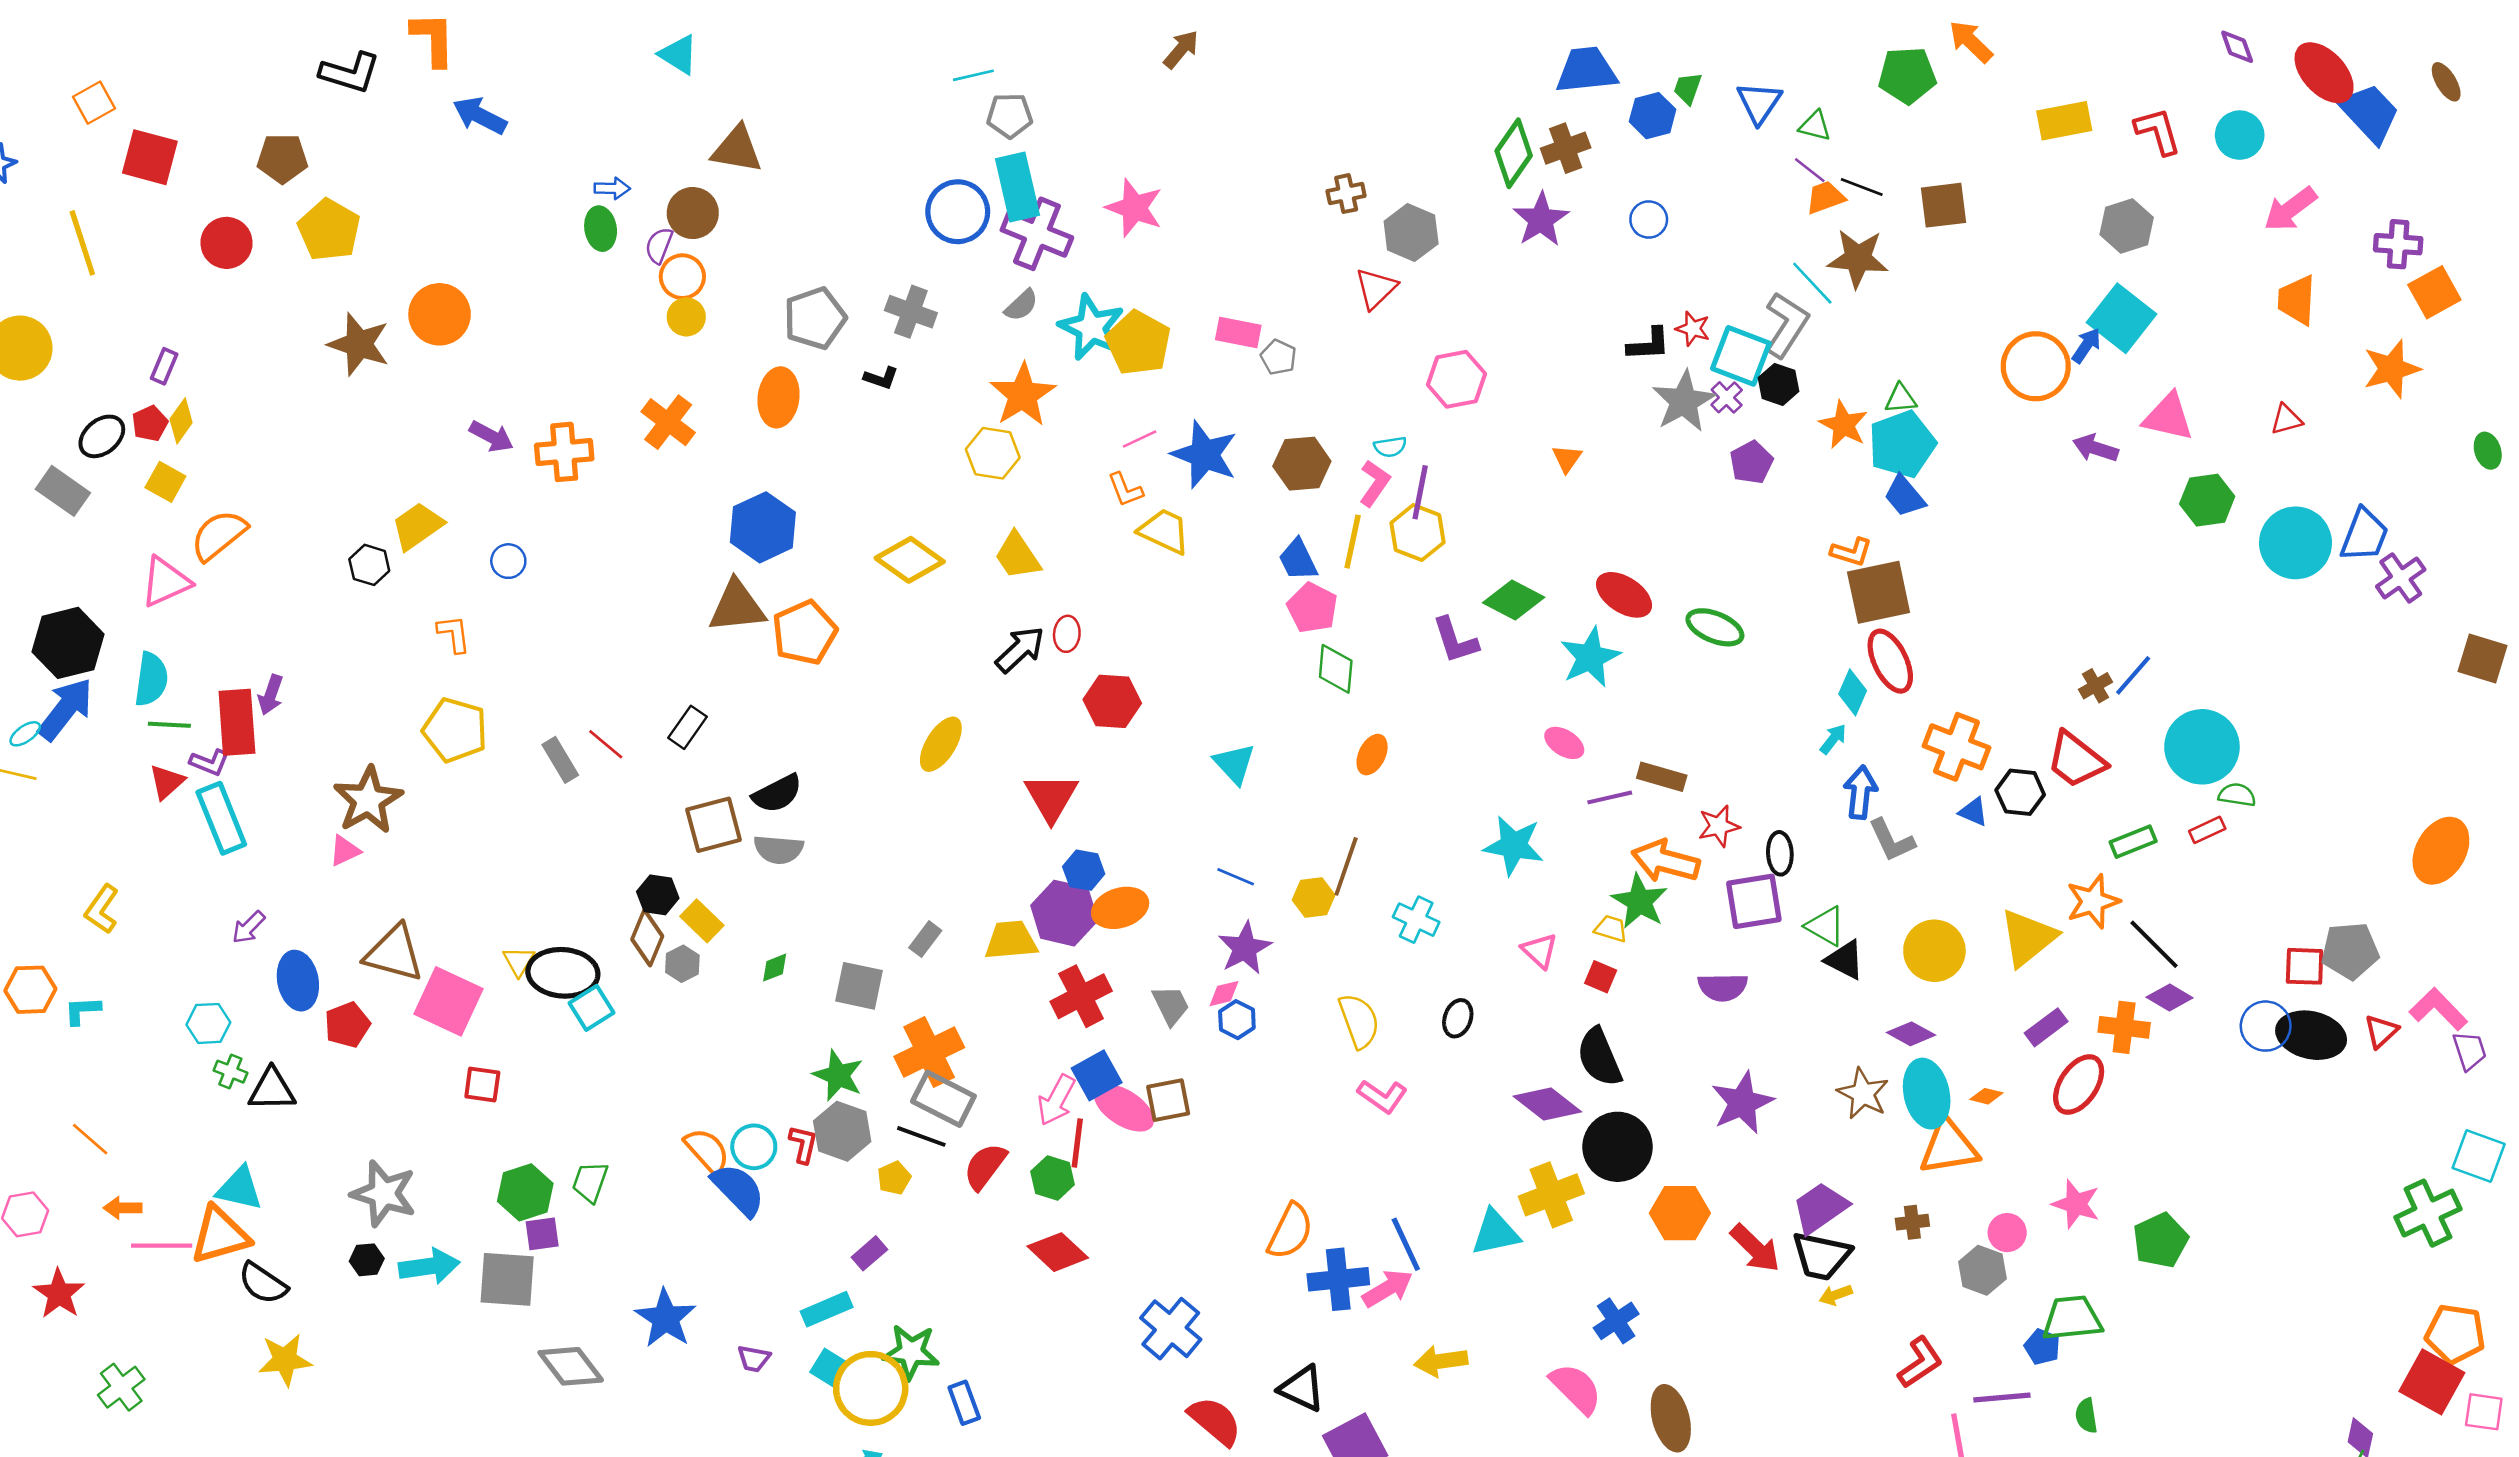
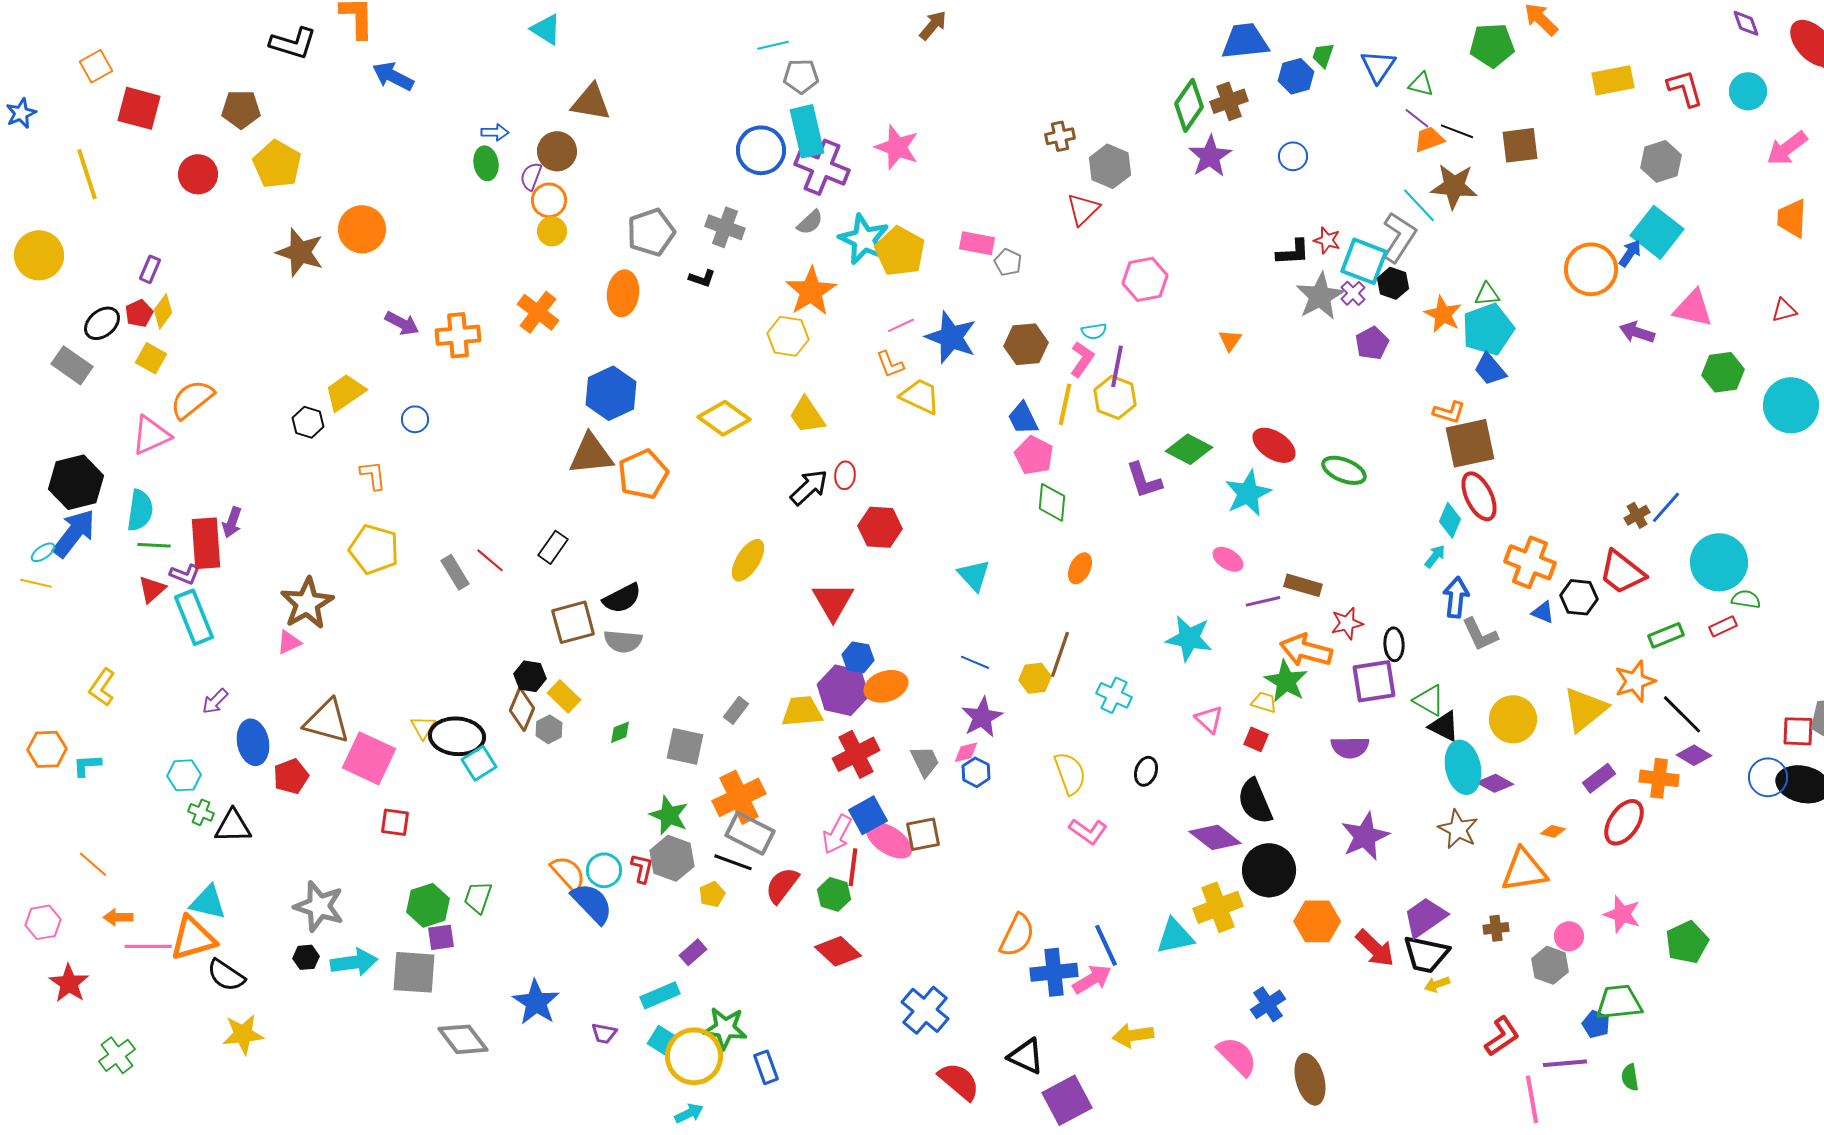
cyan ellipse: (1927, 1094) -> (1463, 767), moved

